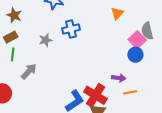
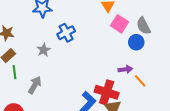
gray semicircle: (147, 31) -> (143, 26), moved
pink square: (137, 40) -> (119, 24), moved
orange line: (130, 92) -> (140, 81), turned 72

